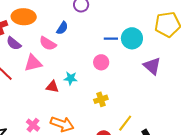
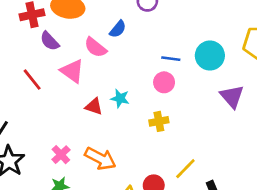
blue line: (111, 39) -> (171, 59), moved
pink triangle: (33, 63) -> (72, 71), turned 42
yellow cross: (101, 99) -> (159, 121), moved

